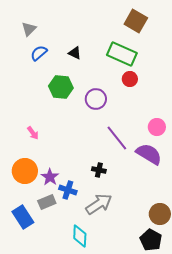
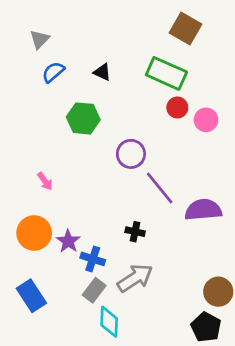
purple circle: (96, 99) -> (131, 154), moved
pink circle: (157, 127) -> (206, 120), moved
purple semicircle: (149, 154) -> (203, 210), turned -36
gray rectangle: (47, 202) -> (94, 290), moved, turned -30

